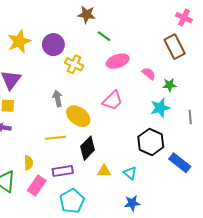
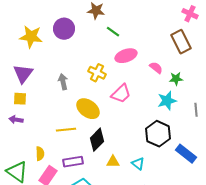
yellow star: (19, 41) -> (31, 37), turned 30
purple circle: (53, 45) -> (64, 29), moved
yellow cross: (74, 64) -> (97, 73), moved
gray arrow: (58, 98) -> (63, 82), moved

